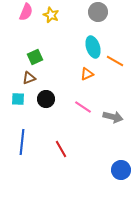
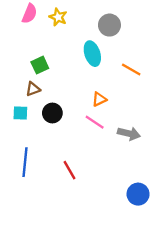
gray circle: (98, 12) -> (109, 25), moved
cyan ellipse: (93, 47) -> (92, 54), moved
orange triangle: (87, 74) -> (99, 99), moved

